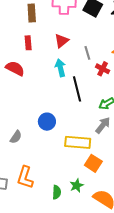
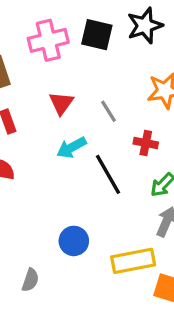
cyan arrow: (60, 68) -> (71, 148), turned -90
red cross: (103, 69) -> (146, 143), moved

